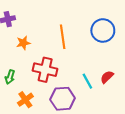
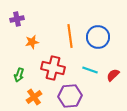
blue circle: (103, 30) -> (98, 37), moved
cyan line: (87, 81) -> (90, 70), moved, turned -42

